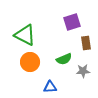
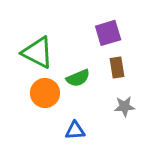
brown rectangle: (86, 43) -> (117, 67), moved
green semicircle: (64, 59) -> (78, 78), moved

